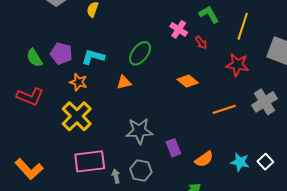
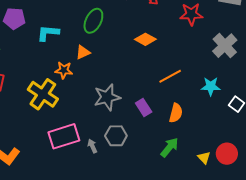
purple pentagon: (61, 53) -> (14, 18), moved
orange star: (78, 82) -> (64, 70), moved
orange line: (224, 109) -> (170, 76), moved
orange semicircle: (204, 159) -> (176, 113), turned -30
cyan star: (240, 162) -> (211, 86), moved

